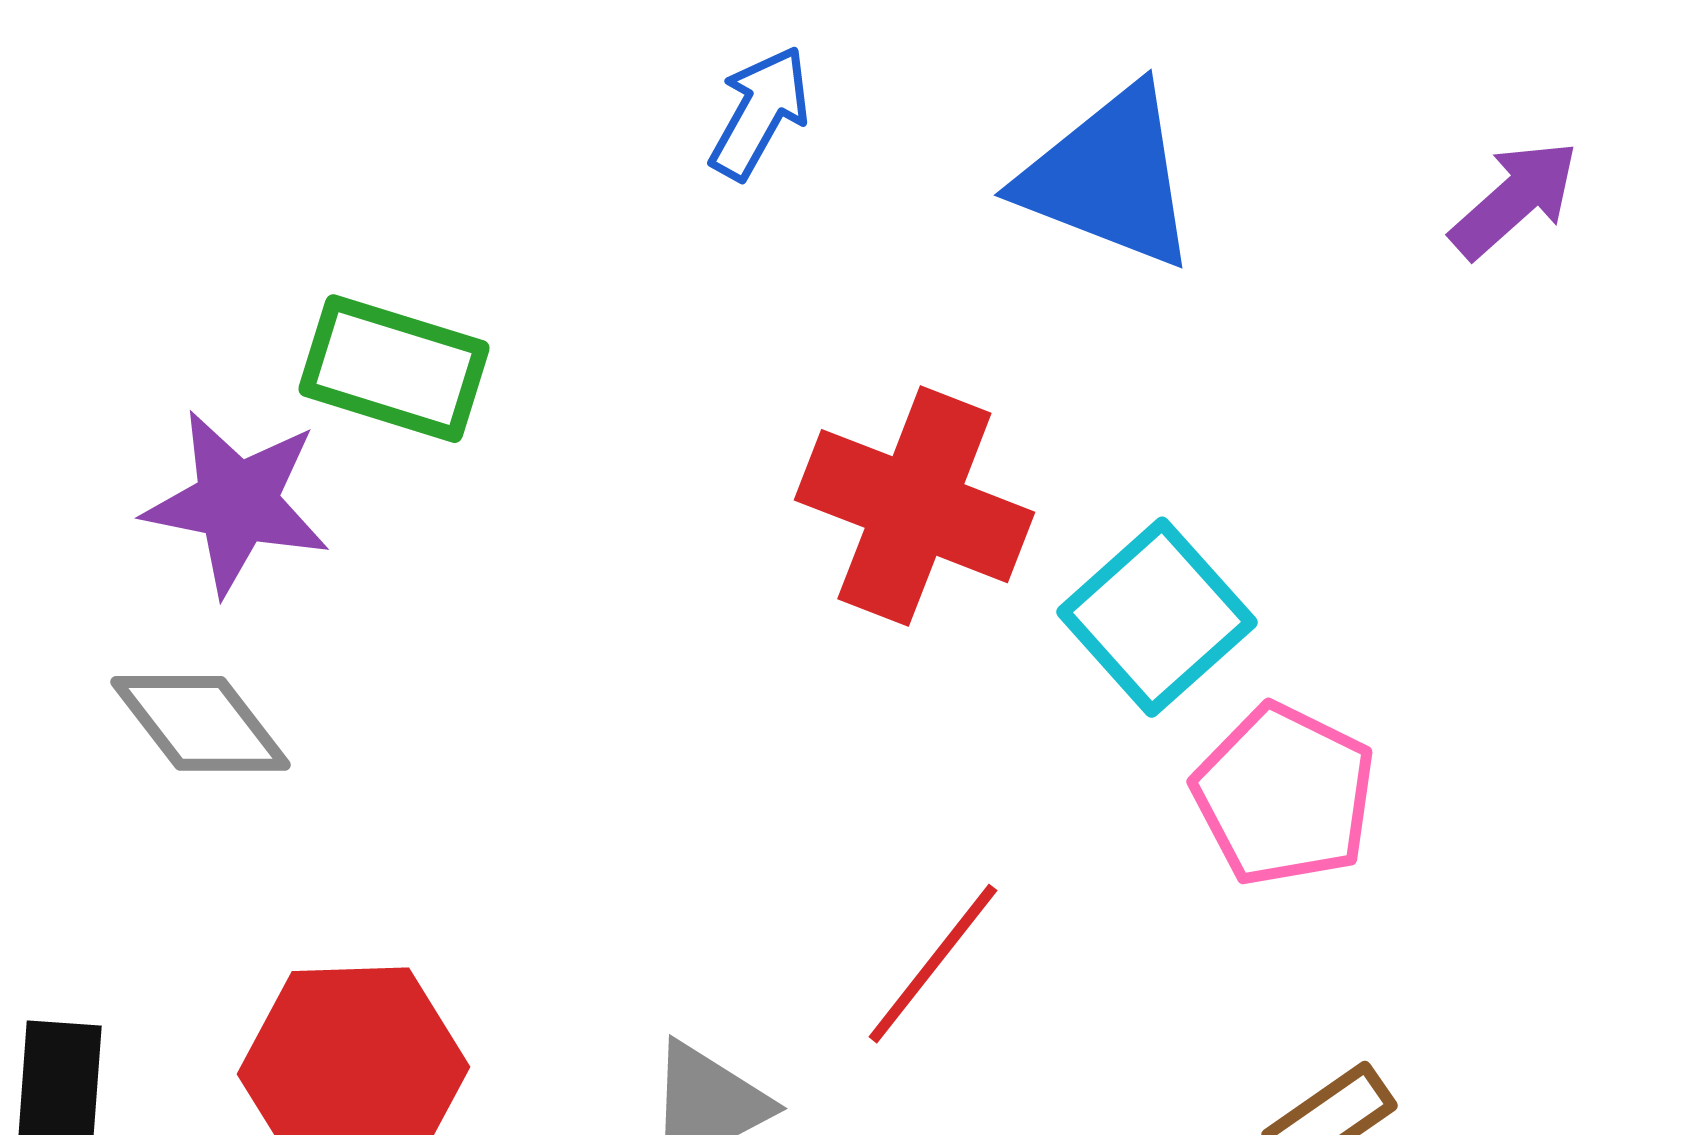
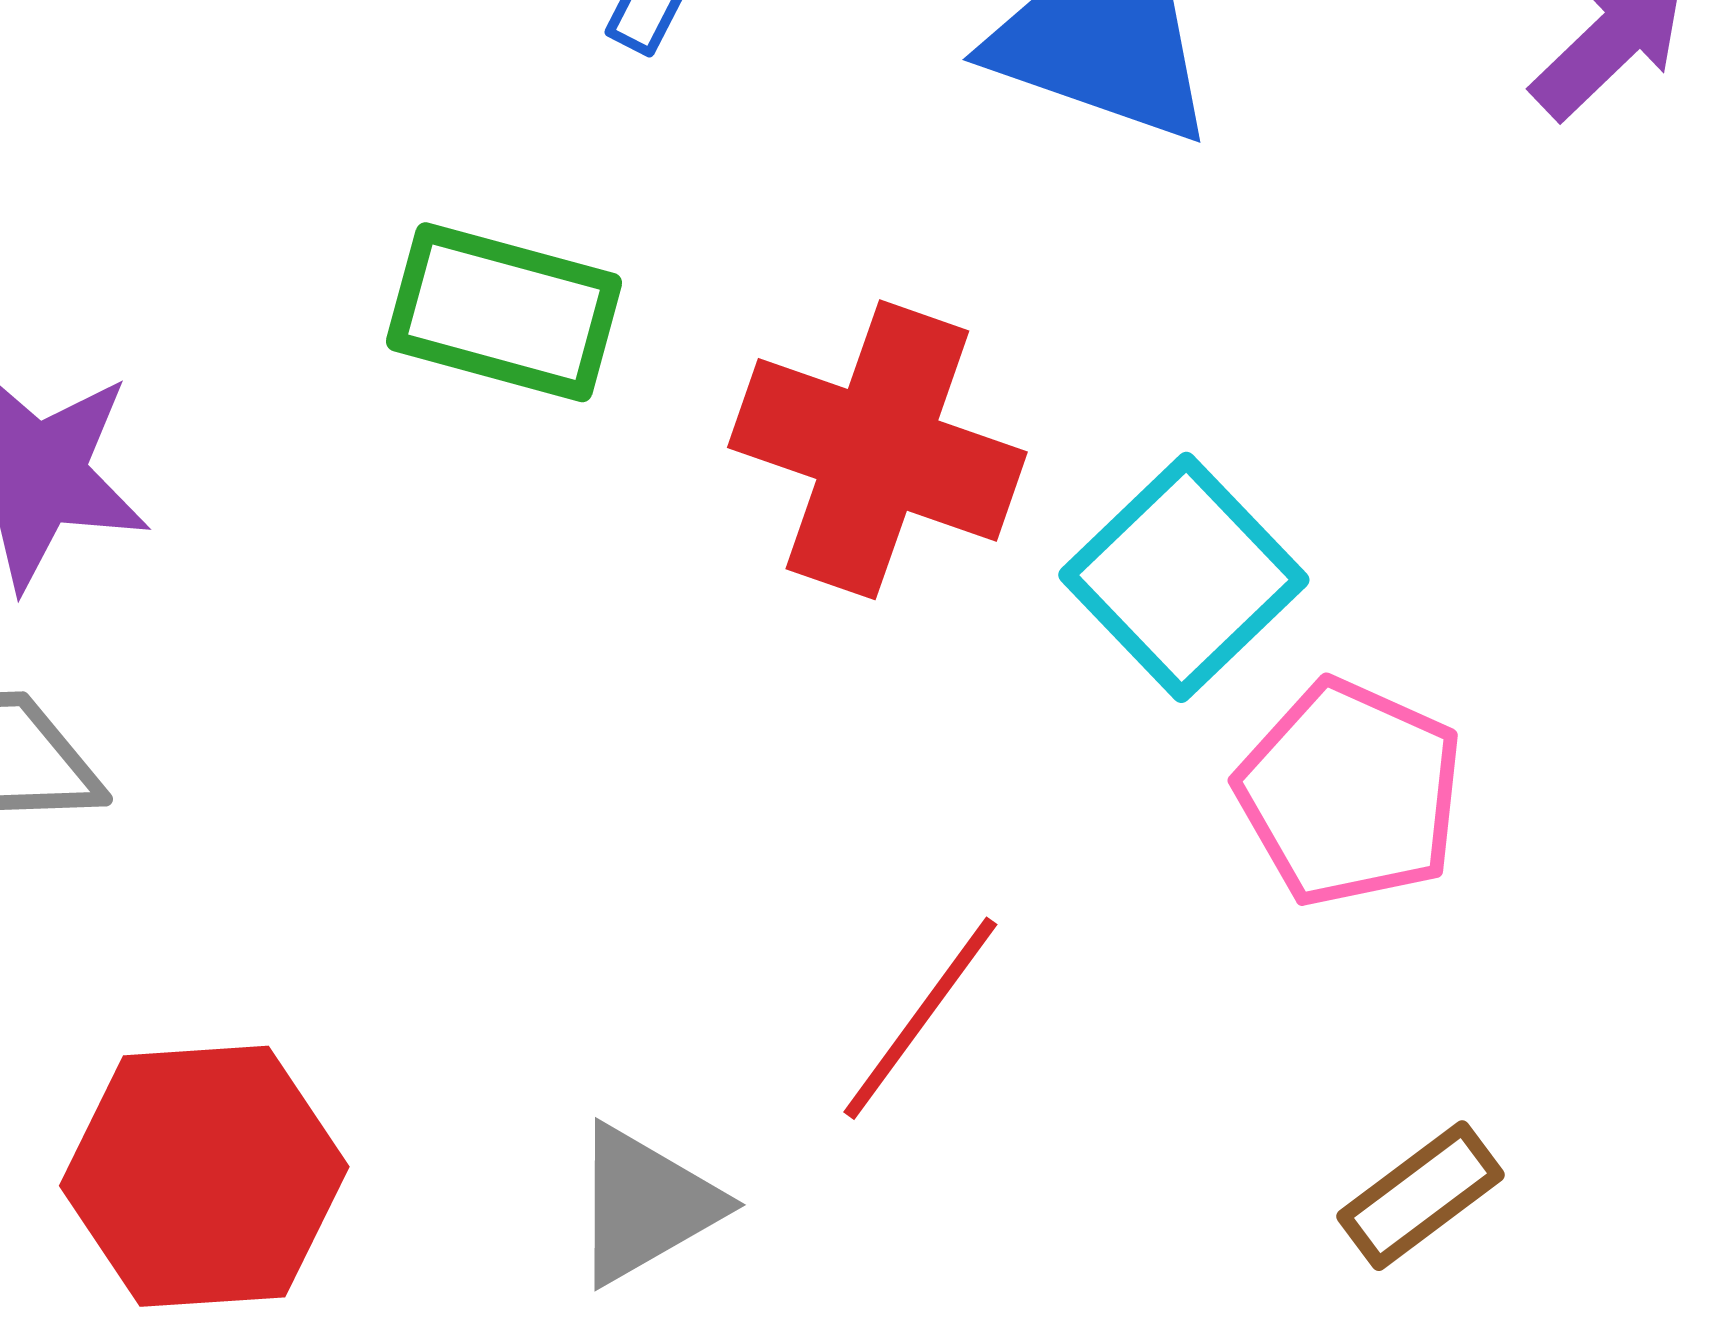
green rectangle: (394, 369) -> (504, 312), moved

